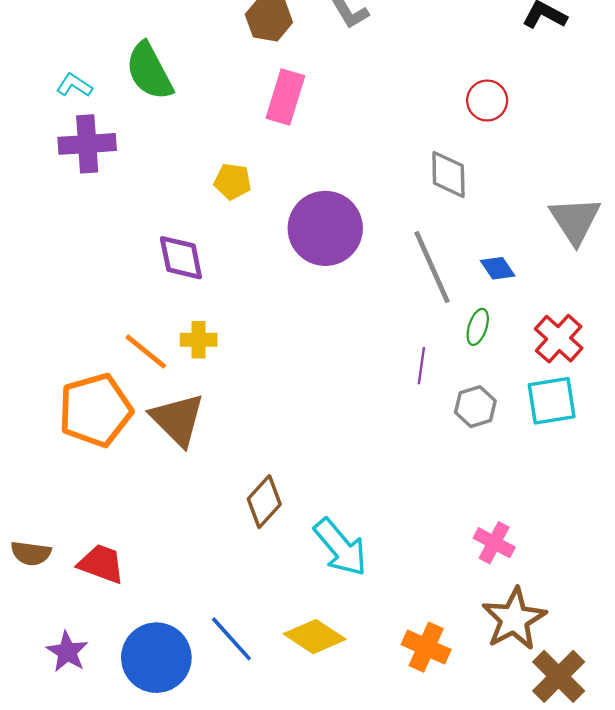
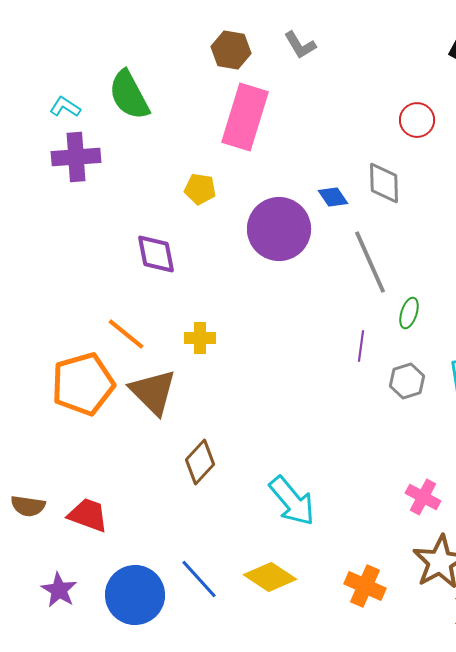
pink rectangle: (285, 97) -> (245, 117), size x1.4
blue diamond: (498, 268) -> (333, 197), moved
yellow cross: (199, 340) -> (200, 338), moved
brown diamond: (264, 502) -> (200, 462), moved

